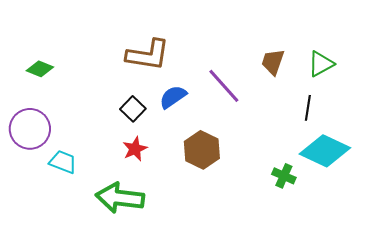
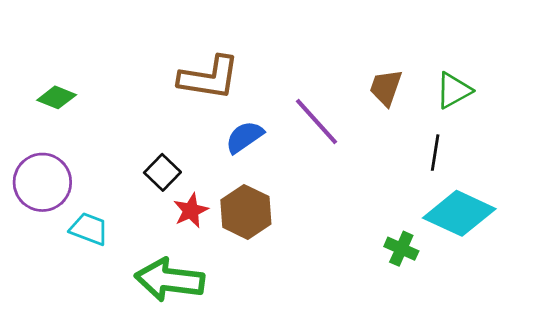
black square: (133, 109) -> (162, 172), moved
brown hexagon: (202, 150) -> (246, 212), moved

